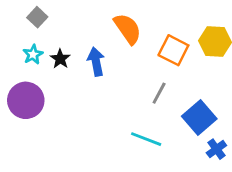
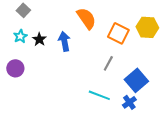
purple circle: (26, 100) -> (15, 68), size x0.7
blue cross: (216, 149) -> (129, 102), moved

